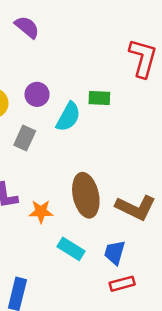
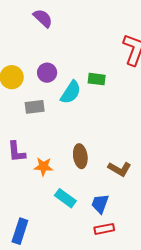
gray rectangle: (25, 138) -> (35, 107), turned 54
brown ellipse: (86, 195) -> (80, 156), size x0.7
brown L-shape: (136, 208) -> (120, 169), size x0.7

